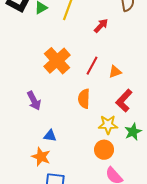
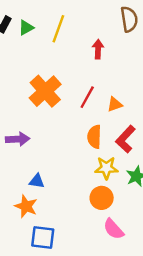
red arrow: (101, 26) -> (98, 49), turned -42
orange semicircle: (84, 99) -> (94, 137), moved
purple arrow: (34, 101) -> (18, 139), turned -66

